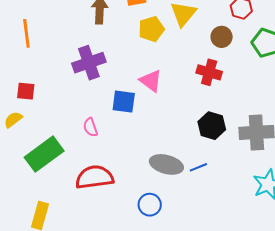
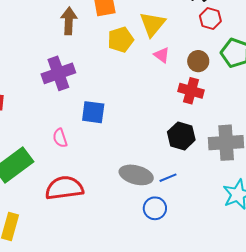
brown circle: (222, 37) -> (198, 61), moved
red cross: (209, 72) -> (191, 91), moved
pink triangle: (151, 81) -> (162, 55), moved, size x0.7
blue circle: (150, 205) -> (155, 208), moved

